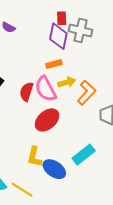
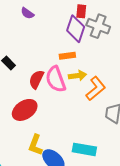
red ellipse: (47, 120) -> (25, 110), moved
cyan rectangle: (84, 155) -> (84, 149), turned 40

